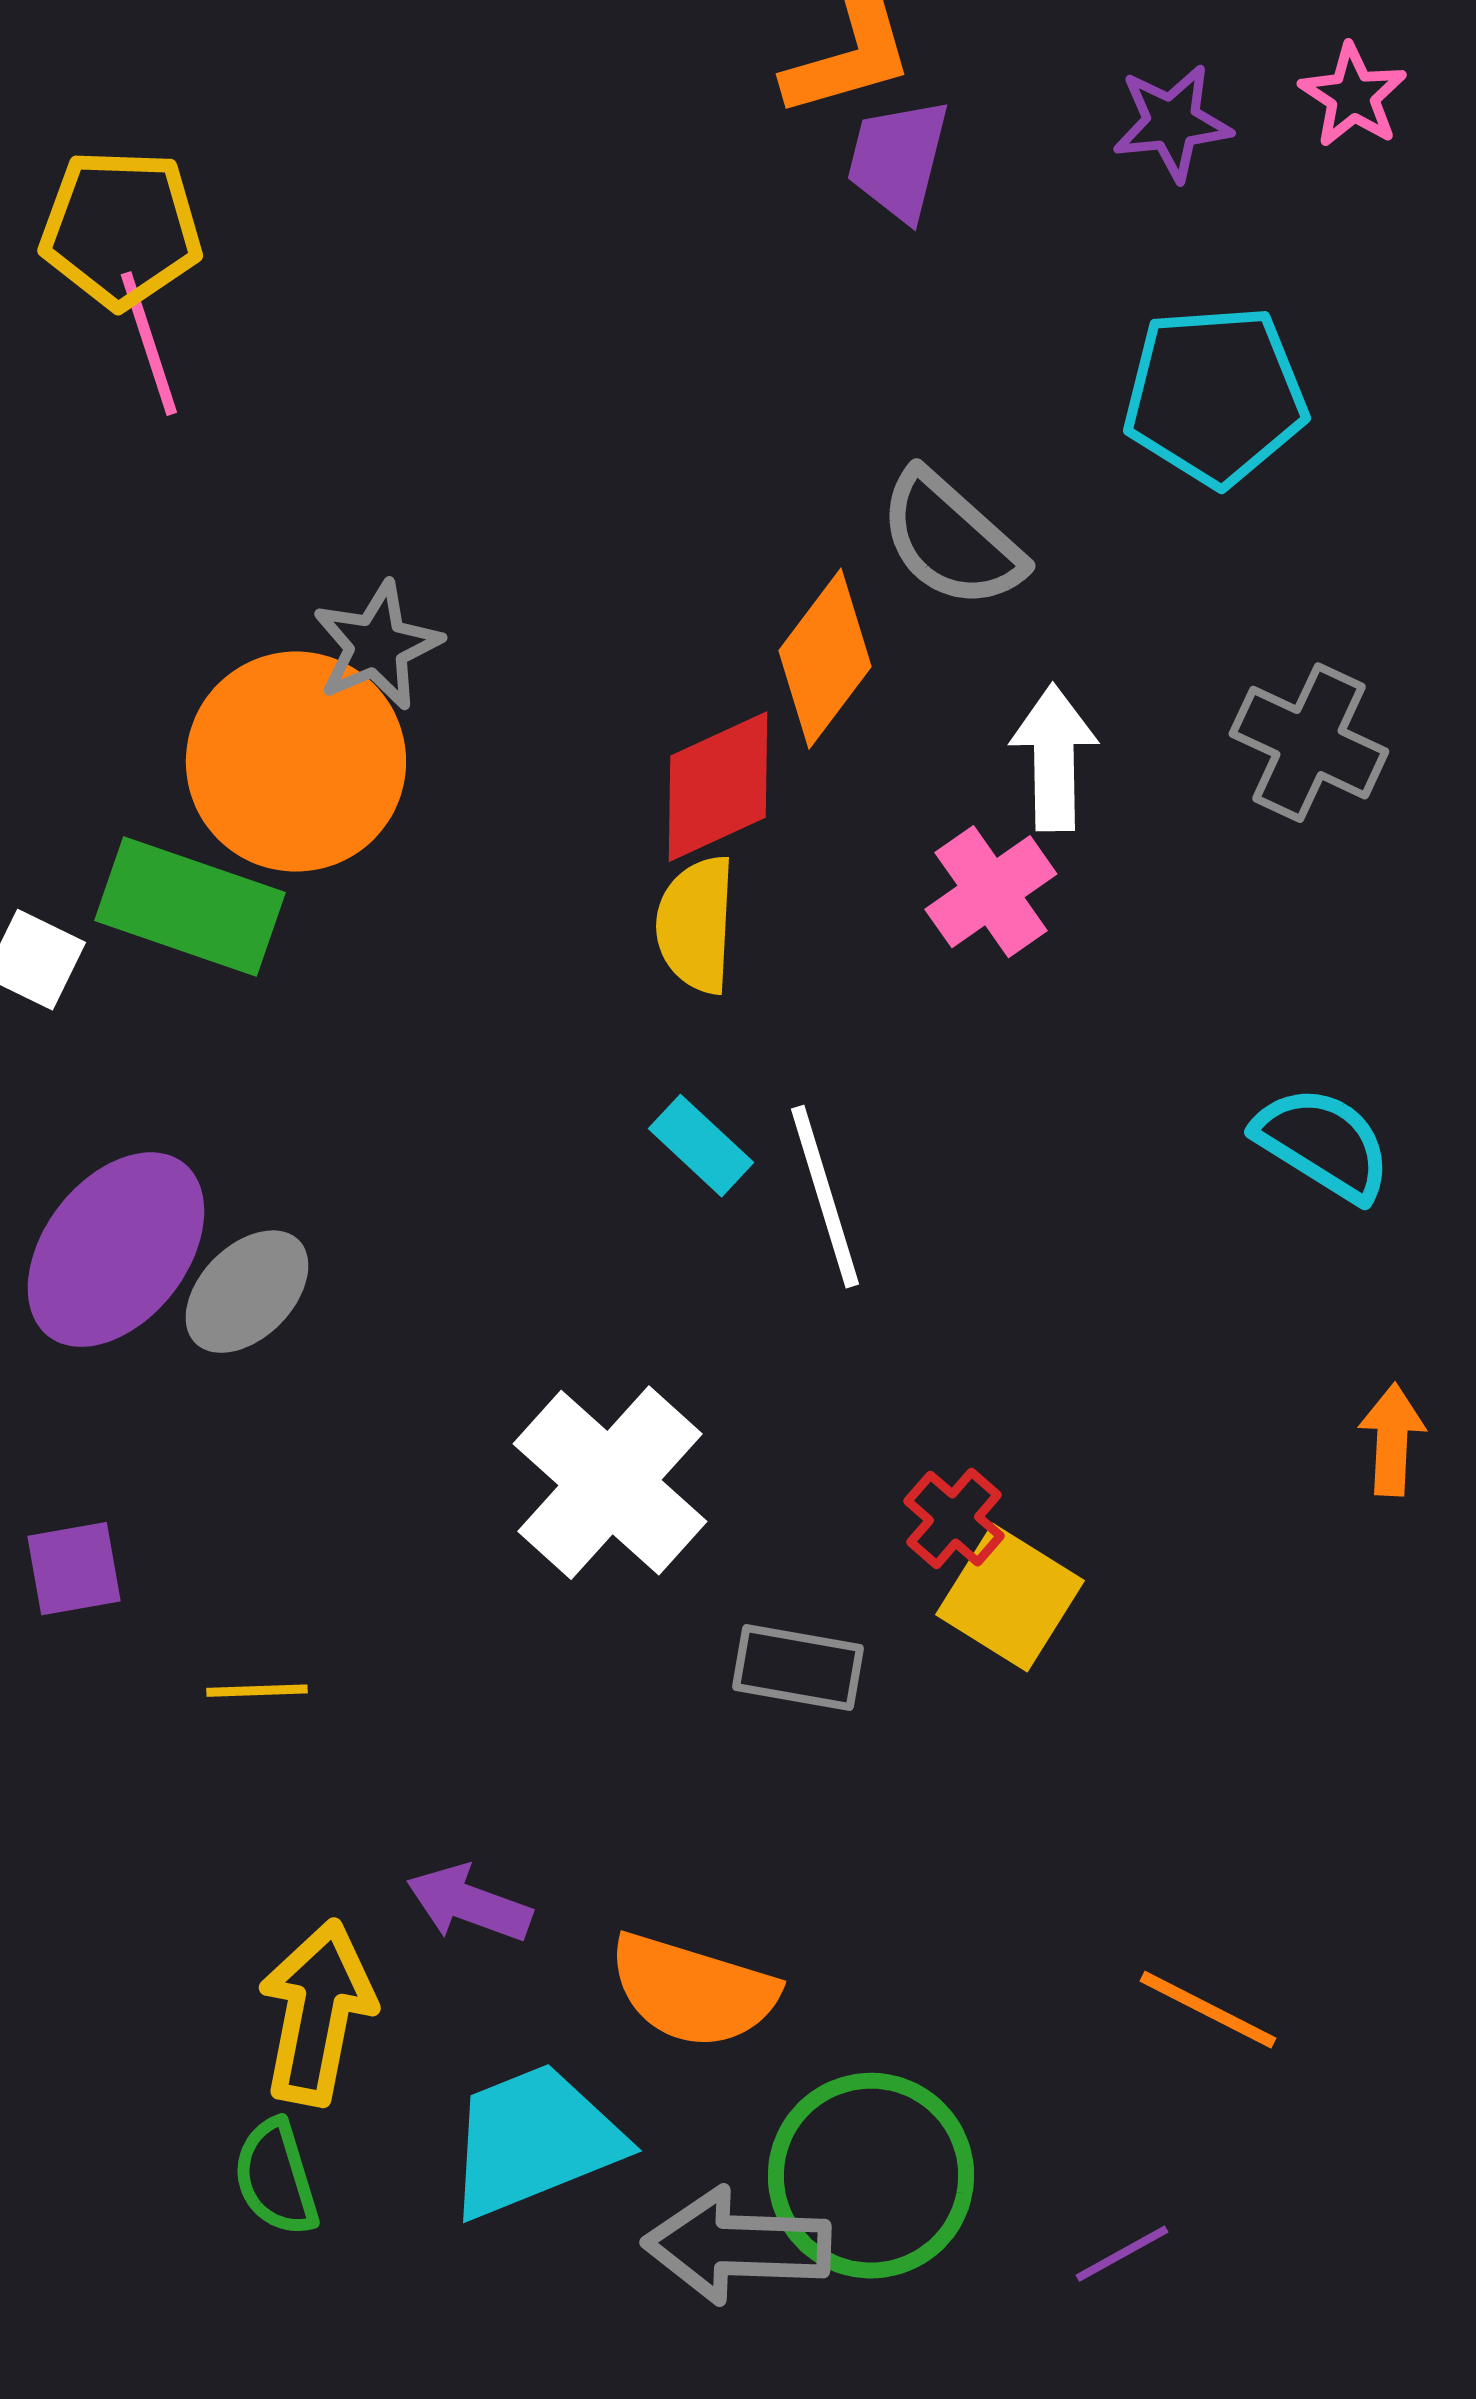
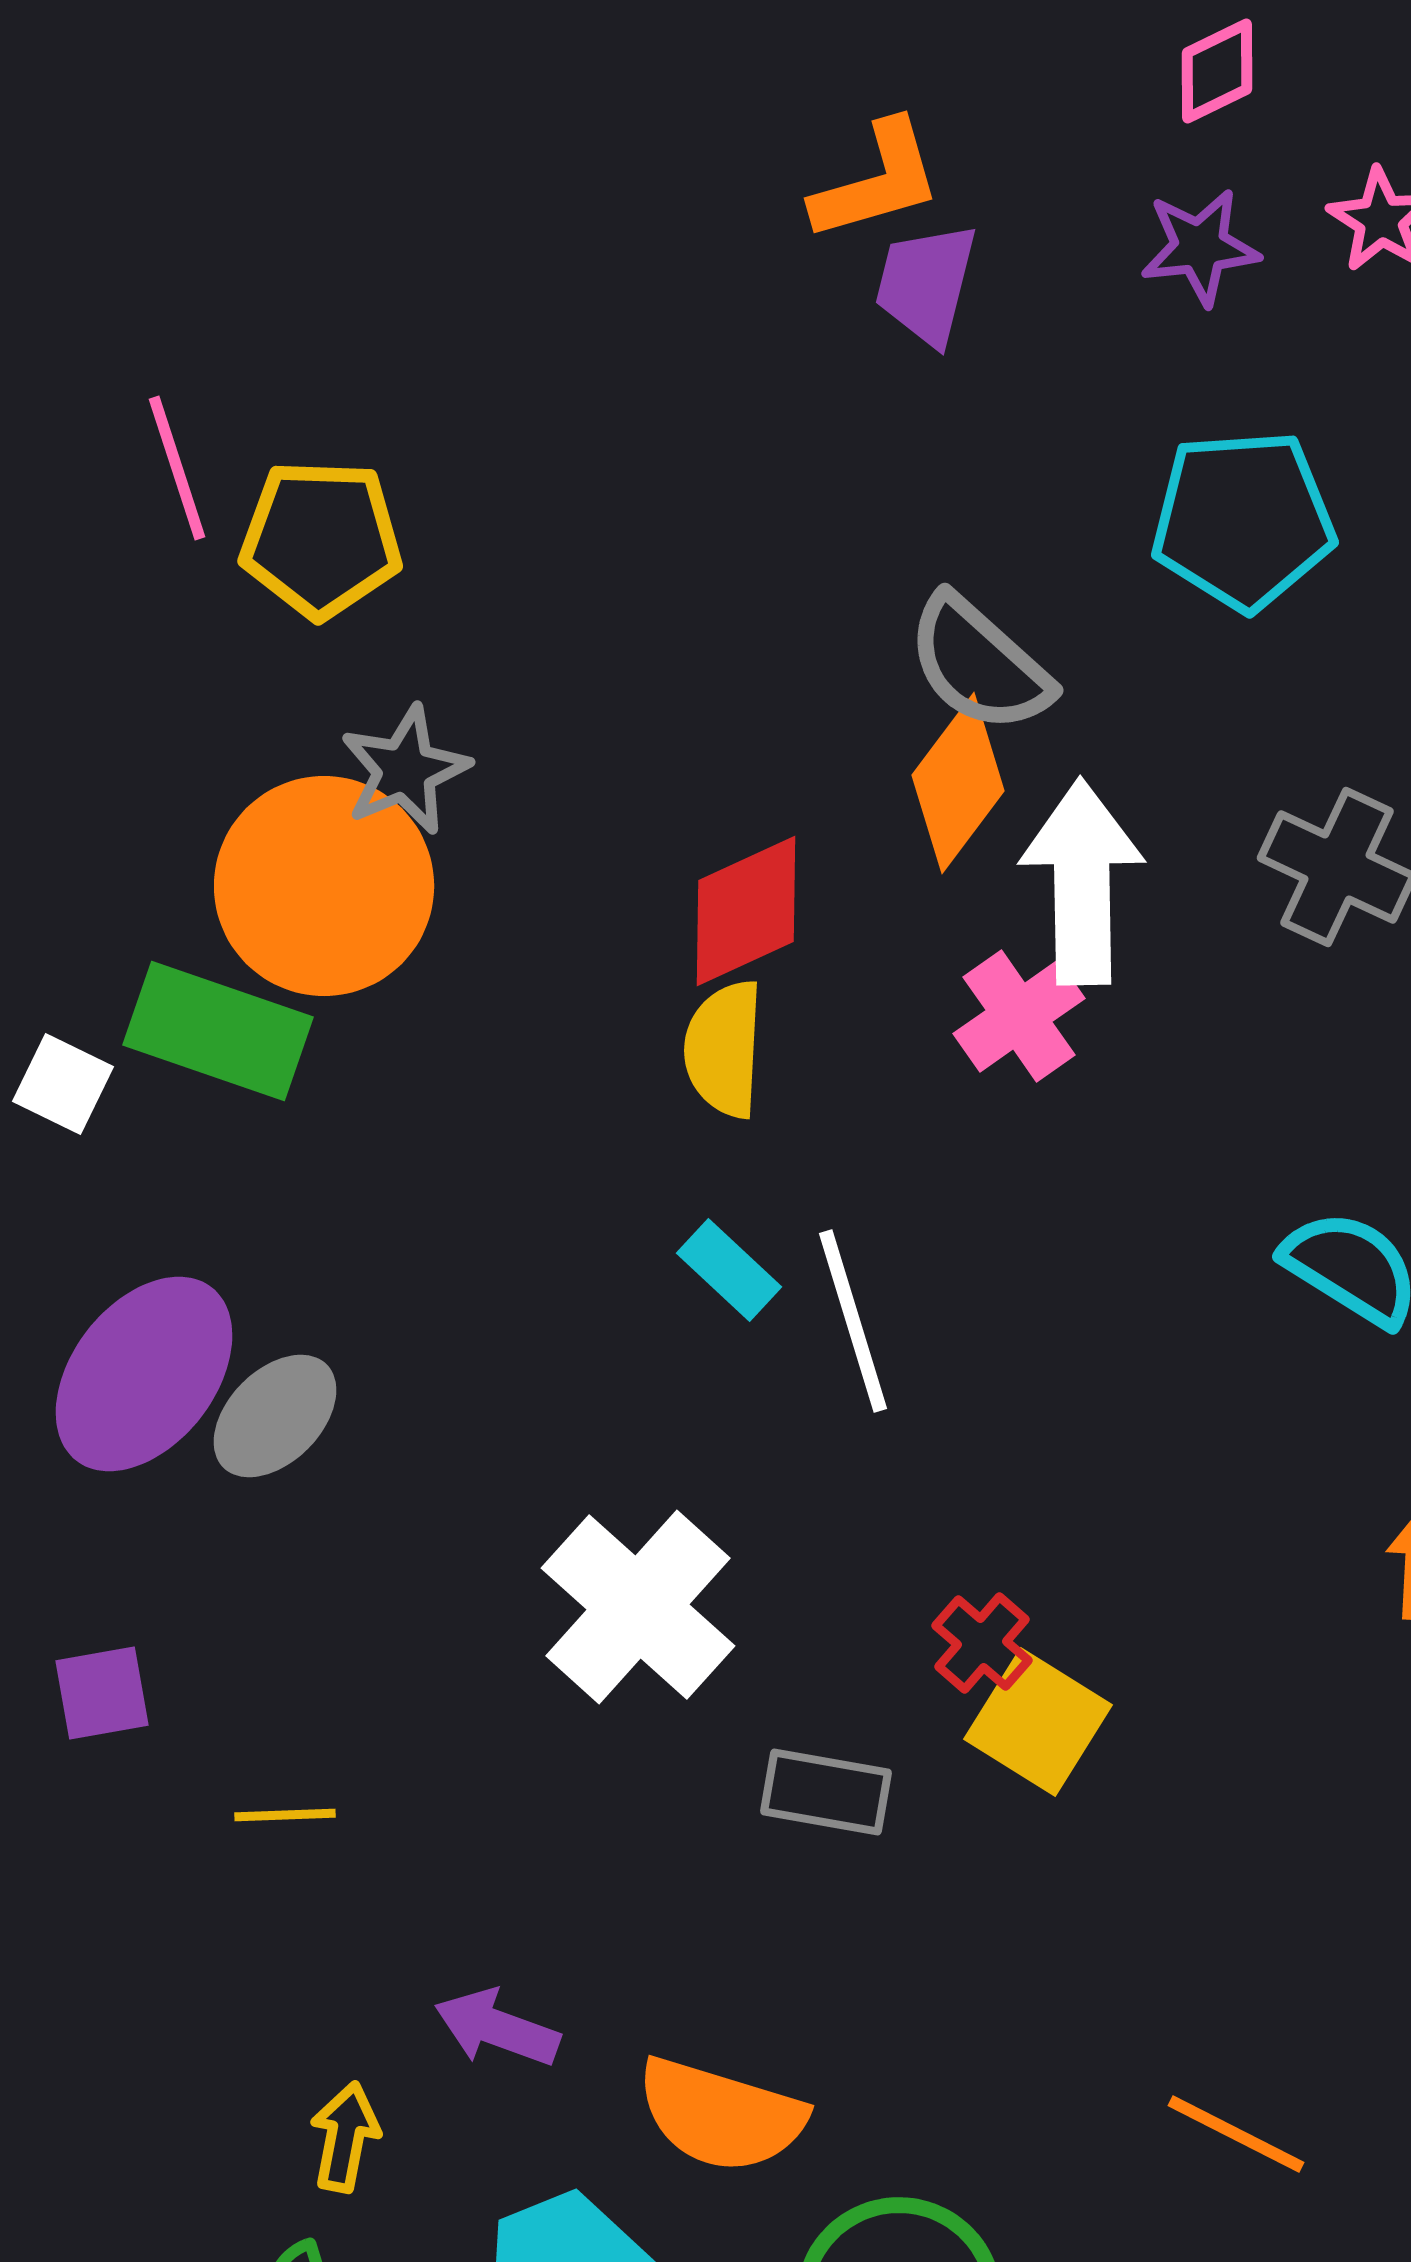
yellow pentagon: (121, 229) -> (321, 539), moved
orange diamond: (825, 659) -> (958, 783), moved
white arrow: (1054, 758) -> (1082, 882), size x1.4
yellow arrow: (317, 2013) -> (345, 2137), size x0.6

